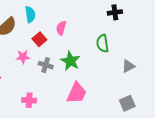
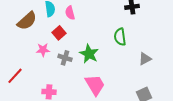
pink semicircle: (61, 28) -> (70, 13), moved, turned -32
pink trapezoid: (77, 93) -> (95, 85), turned -55

